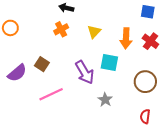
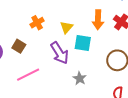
orange cross: (61, 29) -> (37, 23), moved
yellow triangle: (94, 32) -> (66, 27), moved

